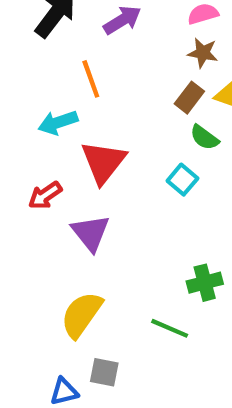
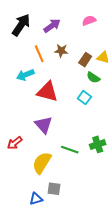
brown star: (203, 53) -> (61, 51), moved
red triangle: (103, 162) -> (47, 92), turned -50
red arrow: (45, 195) -> (15, 143), moved
green line: (170, 328) -> (70, 150), moved

